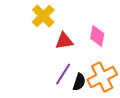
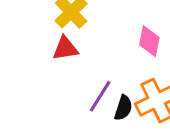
red triangle: (64, 41) -> (65, 48), moved

